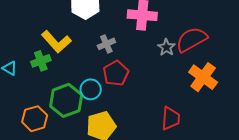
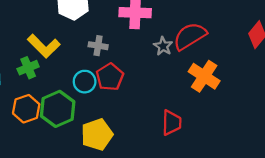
gray cross: (106, 44) -> (98, 46), turned 36
cyan circle: (91, 89) -> (85, 82), moved
orange hexagon: (35, 119) -> (26, 109), moved

